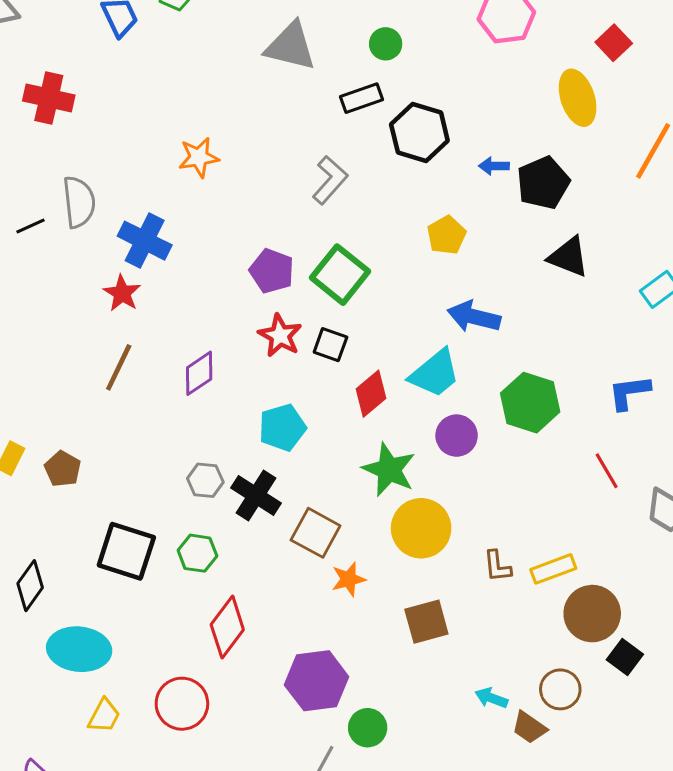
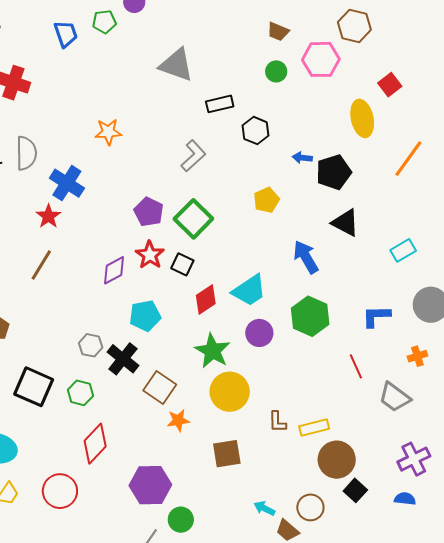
green circle: (386, 44) -> (276, 71), moved
black hexagon: (419, 133) -> (256, 131), size x0.7
blue arrow: (474, 317) -> (306, 257), moved, turned 40
purple diamond: (199, 373) -> (114, 270), moved

